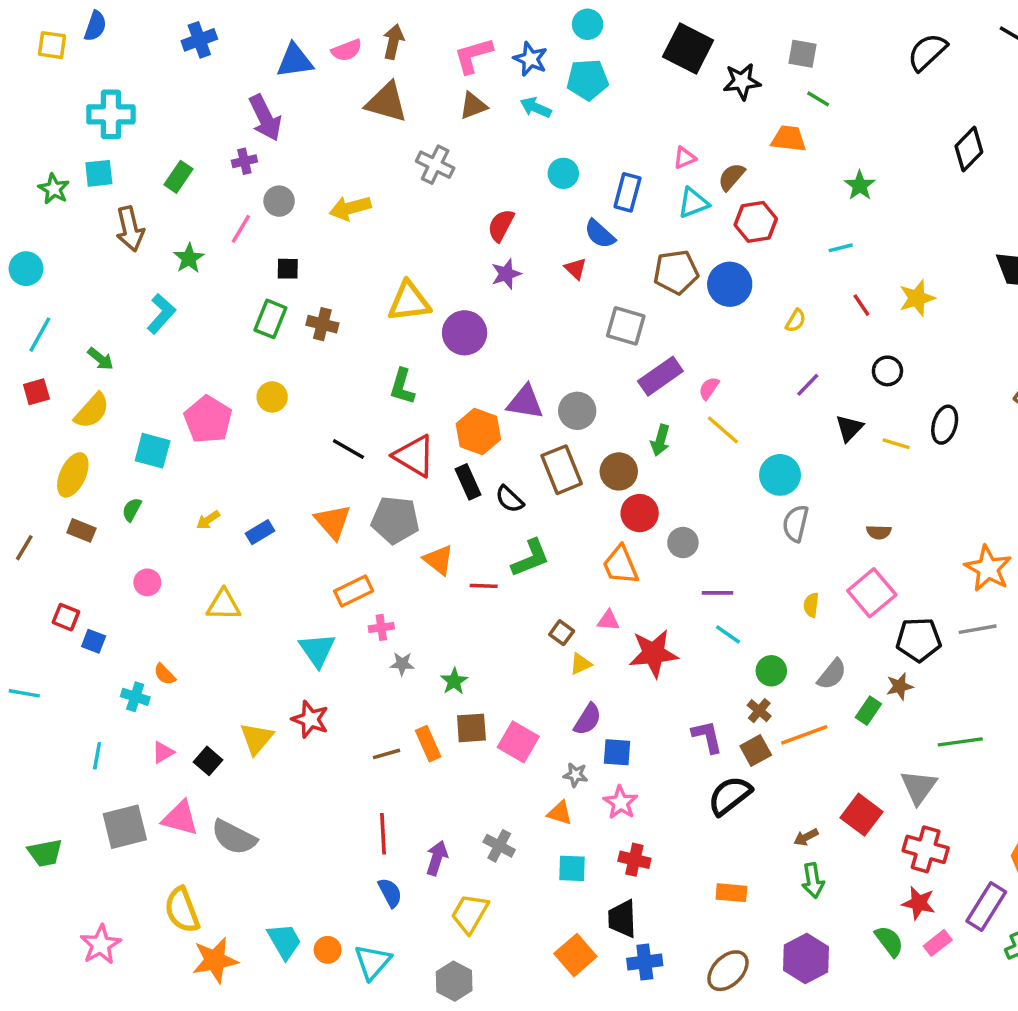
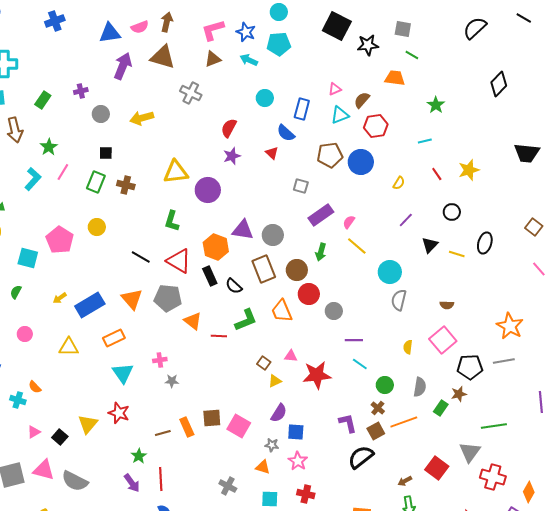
purple arrow: (265, 118) -> (123, 66), moved, turned -132
pink line: (241, 229) -> (63, 172), moved
gray square: (626, 326) -> (301, 186), size x0.7
blue rectangle: (260, 532) -> (90, 305), size x1.8
orange trapezoid: (621, 565) -> (282, 311), moved
orange rectangle: (354, 591) -> (114, 338), moved
gray semicircle: (832, 674) -> (420, 387), turned -30
green star: (454, 681) -> (139, 456), moved
red cross: (926, 849) -> (493, 477), moved
purple arrow: (437, 858) -> (132, 483), moved, turned 126

